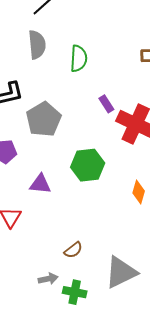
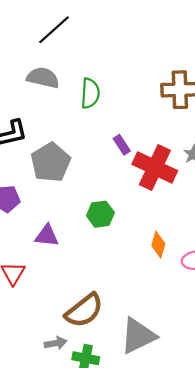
gray semicircle: (37, 45) -> (43, 78), turned -72
green hexagon: (88, 165) -> (100, 214), size x0.7
brown semicircle: (73, 250) -> (84, 311), size x1.8

